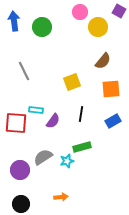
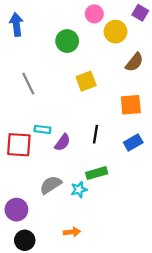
green circle: (42, 27) -> (67, 41), moved
brown semicircle: (103, 61) -> (134, 62), moved
yellow square: (72, 82) -> (86, 81), moved
purple circle: (20, 170) -> (16, 210), moved

